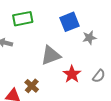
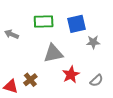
green rectangle: (23, 19) -> (44, 22), moved

